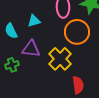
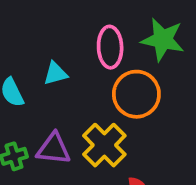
purple triangle: (31, 49) -> (54, 149), moved

